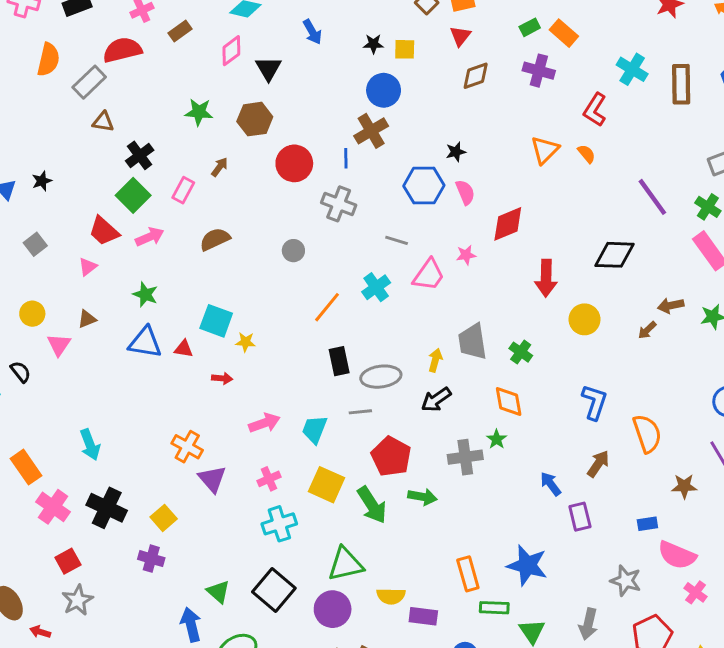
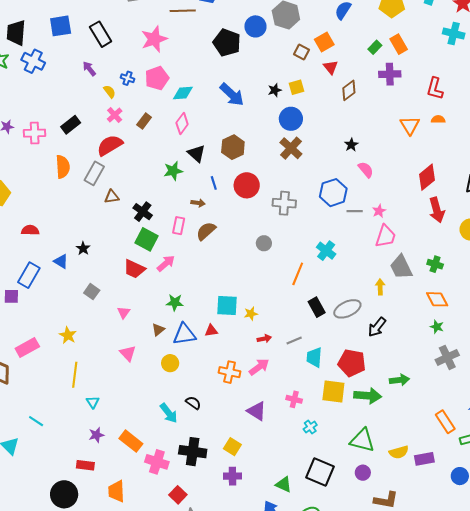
blue arrow: (312, 32) -> (232, 95), size x1.5
orange rectangle: (564, 33) -> (399, 44), turned 36
black triangle: (268, 68) -> (196, 154), moved
cyan cross: (632, 69) -> (454, 34), moved
brown hexagon: (255, 119) -> (233, 147), moved
orange semicircle: (587, 154) -> (438, 119), turned -32
blue line: (346, 158) -> (214, 183), moved
brown arrow: (220, 167) -> (198, 203), turned 80
blue hexagon: (424, 186) -> (333, 193), moved
red diamond: (508, 224) -> (427, 177), moved
brown semicircle: (215, 239) -> (206, 231), moved
gray line: (397, 240) -> (355, 211), moved
pink triangle: (88, 267) -> (124, 312), moved
pink trapezoid: (429, 275) -> (385, 236), moved
yellow circle: (32, 314) -> (170, 363), moved
brown triangle: (87, 319) -> (158, 330), moved
black semicircle: (21, 372) -> (193, 403), moved
red arrow: (222, 378) -> (264, 339), moved
black arrow: (436, 400) -> (377, 327), moved
gray line: (360, 412) -> (294, 341), moved
pink arrow: (264, 423) -> (259, 367), moved
orange cross: (187, 447) -> (230, 372), moved
red pentagon: (391, 456) -> (352, 363), moved
gray cross: (465, 457) -> (447, 357), moved
pink cross: (269, 479) -> (294, 399), turned -35
green arrow: (372, 505) -> (368, 396), turned -36
cyan cross: (279, 524) -> (310, 427), size x0.6
green triangle: (345, 564) -> (362, 440), turned 44
purple circle: (333, 609) -> (363, 473), size x0.6

